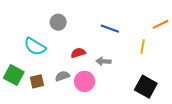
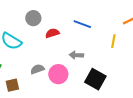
red semicircle: (78, 53) -> (52, 33), moved
brown square: (37, 81) -> (12, 85), moved
black square: (146, 87) -> (95, 79), moved

